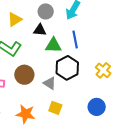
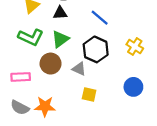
blue line: (75, 39) -> (100, 18), turned -30
green triangle: (53, 45) -> (60, 39), moved, turned -30
orange star: (26, 114) -> (45, 106), moved

